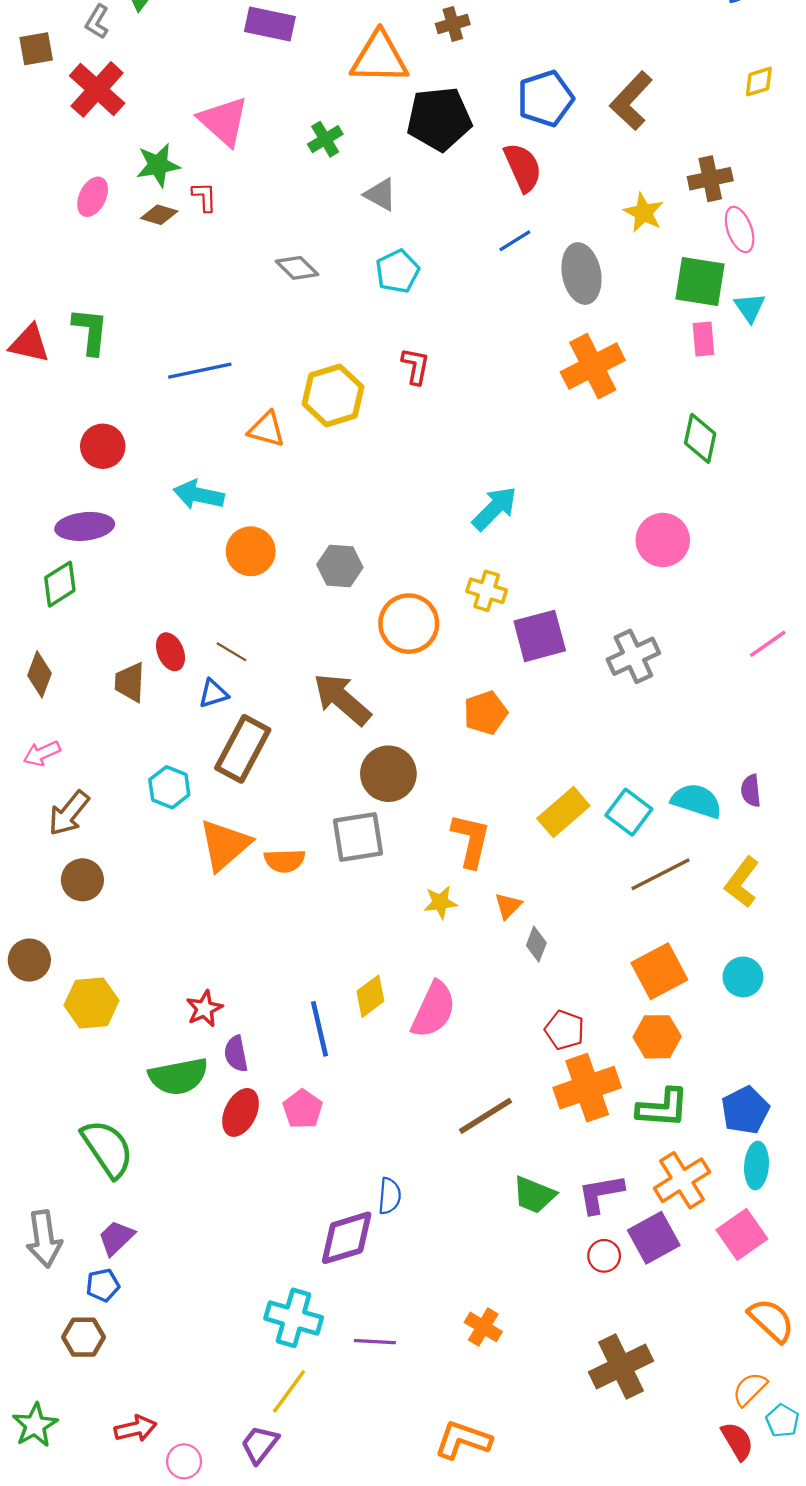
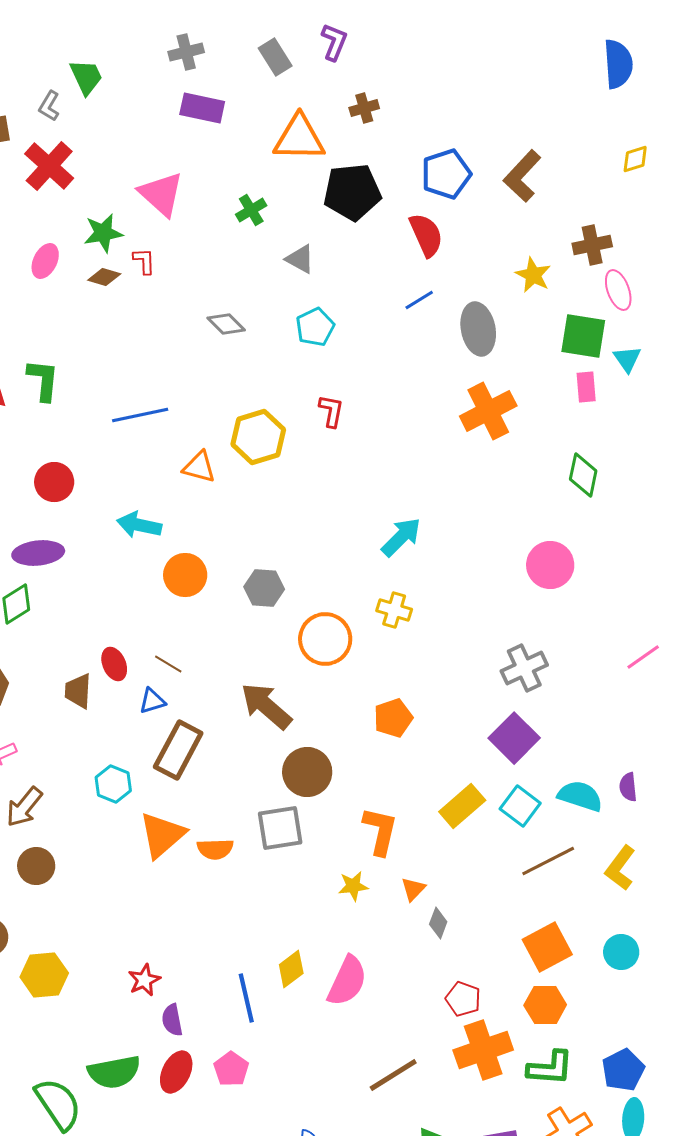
purple square: (540, 636) -> (514, 738), moved, turned -30
green semicircle: (178, 1076) -> (114, 1072), moved

